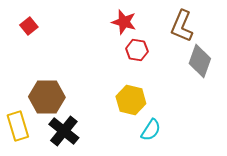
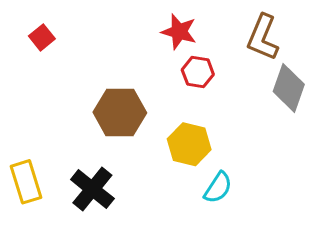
brown hexagon: (47, 97) -> (120, 112), moved

